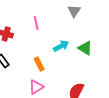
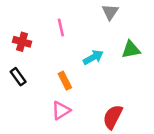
green triangle: (85, 48) -> (131, 50), moved, turned -42

